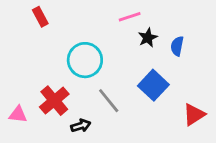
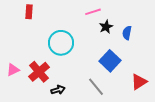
red rectangle: (40, 17) -> (29, 12), turned 32
gray line: (109, 101) -> (96, 87), moved
pink triangle: (18, 115) -> (13, 70), moved, turned -32

